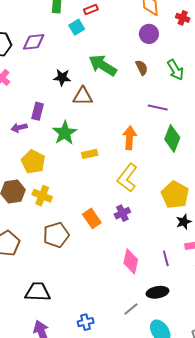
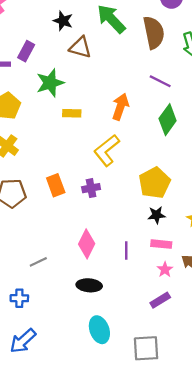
brown semicircle: (142, 68) -> (154, 33), size x1.8
black ellipse: (157, 292) -> (89, 285), moved
gray line: (131, 309) -> (38, 262), moved

